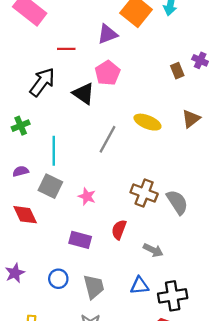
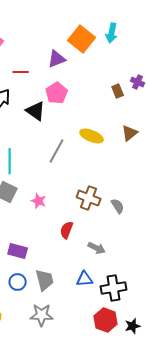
gray semicircle: (177, 202) -> (118, 206), size x0.7
purple rectangle: (80, 240) -> (18, 251), moved
blue circle: (58, 279) -> (18, 282), moved

